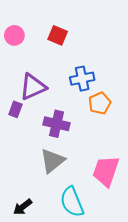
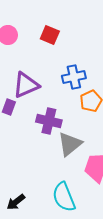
gray triangle: (52, 161) -> (70, 144), moved

